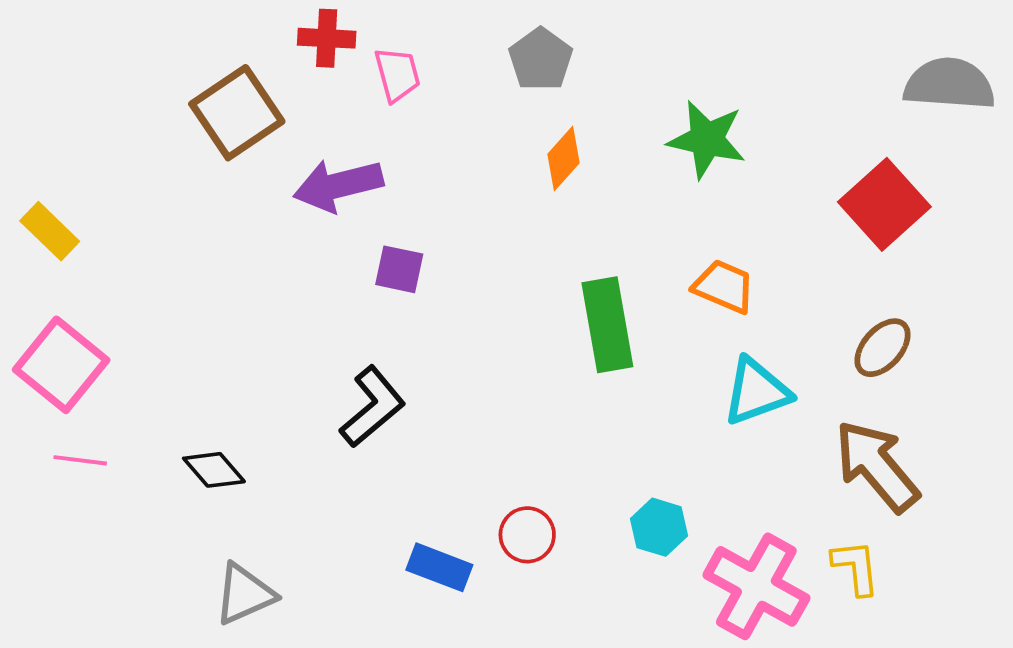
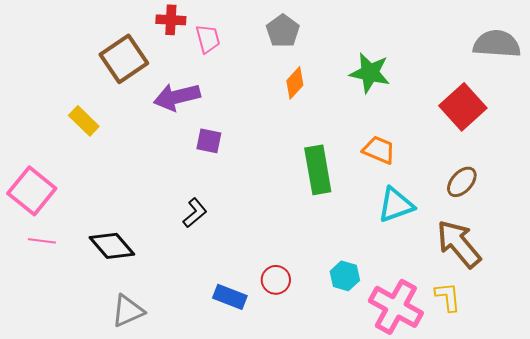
yellow rectangle: (50, 231) -> (84, 121), moved
black L-shape: (372, 407) -> (195, 213), size x0.7
black diamond: (214, 470) -> (112, 246), size x1.4

